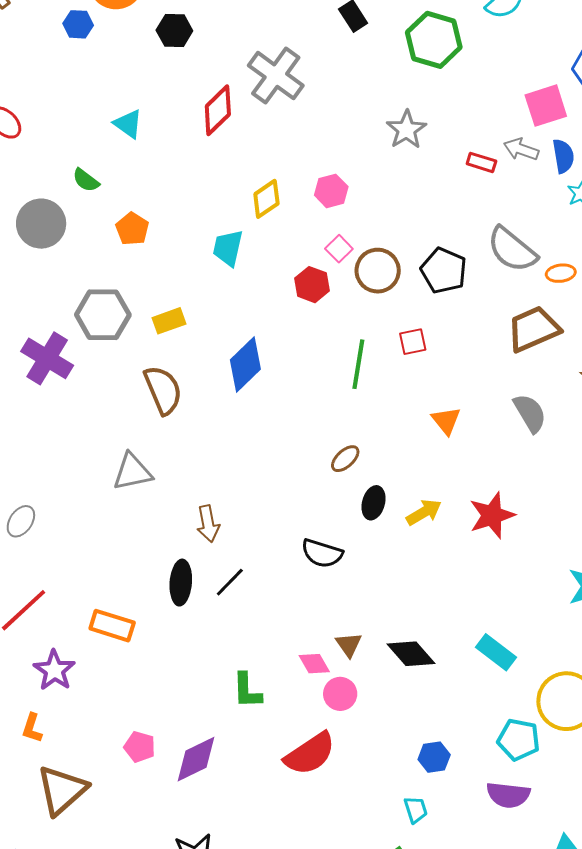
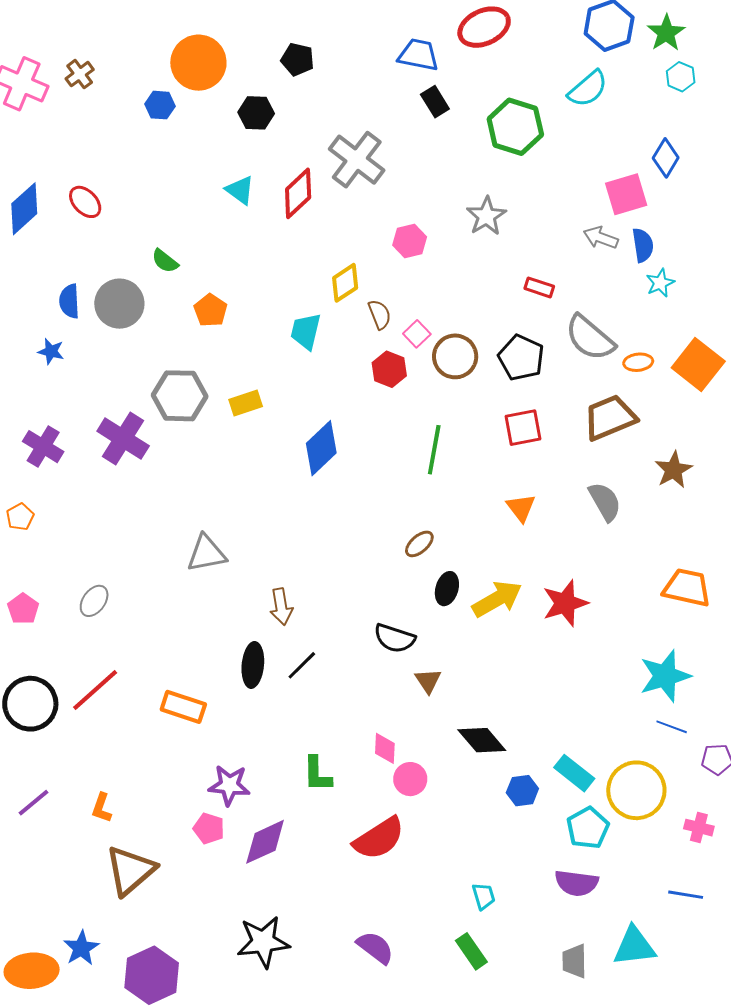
cyan triangle: (128, 124) -> (240, 190), moved
red rectangle: (481, 162) -> (539, 287), moved
pink hexagon: (331, 191) -> (410, 241), moved
red square: (413, 342) -> (523, 428), moved, size x1.4
brown semicircle: (163, 390) -> (380, 314), moved, size x0.6
yellow arrow: (424, 512) -> (497, 599), size x1.4
brown triangle: (349, 645) -> (428, 681), moved
cyan rectangle: (496, 652) -> (574, 773), moved
pink diamond: (314, 664) -> (385, 748), turned 32
purple star: (54, 670) -> (229, 785), moved, turned -30
cyan pentagon: (519, 740) -> (588, 828), turned 30
blue hexagon: (434, 757) -> (522, 791), moved

